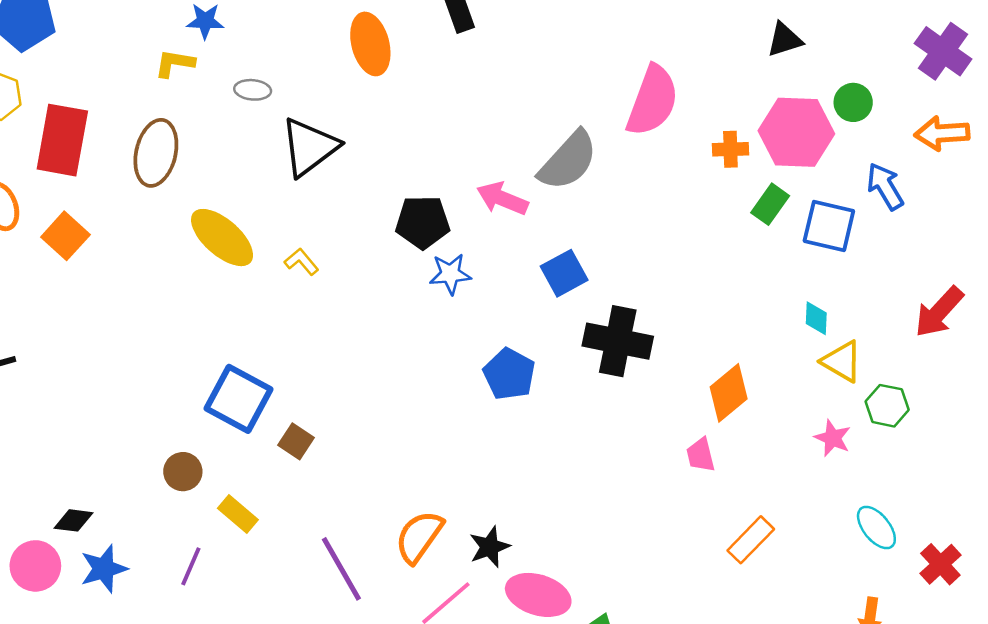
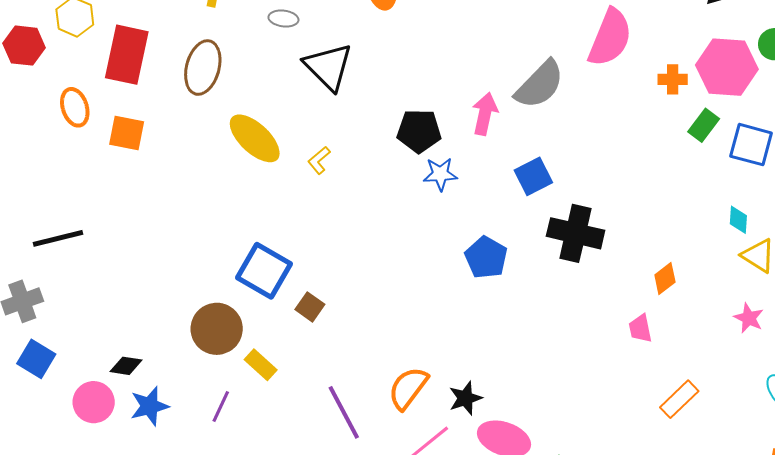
black triangle: (309, 147) -> (328, 67), turned -40
pink arrow: (502, 199) -> (485, 114), turned 78
orange square: (65, 236) -> (127, 133), turned -33
yellow L-shape: (301, 262) -> (319, 160), turned -92
orange diamond: (729, 393) -> (665, 278), size x0.7
brown circle: (183, 472) -> (217, 329), size x1.6

